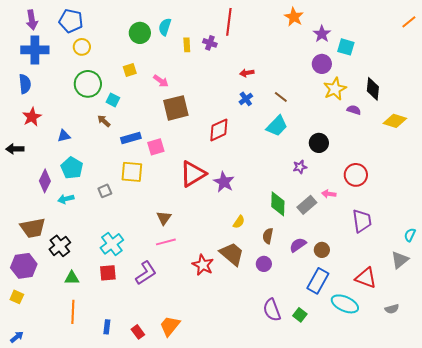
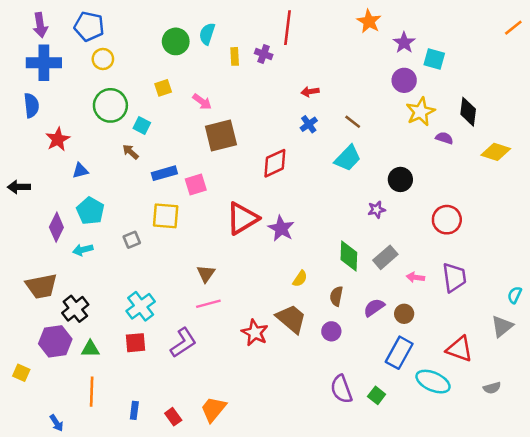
red star: (32, 117) -> (58, 139), moved
pink arrow: (329, 194) -> (415, 277), moved
purple hexagon: (24, 266) -> (55, 341), moved
blue arrow: (17, 337) -> (56, 423), moved, turned 96

